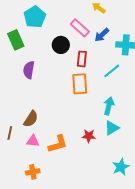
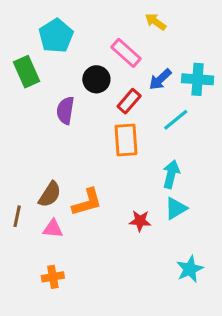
blue arrow: (102, 35) -> (160, 79), moved
red rectangle: (82, 59) -> (129, 101), turned 35
purple semicircle: (29, 70) -> (65, 110), moved
orange L-shape: (58, 144) -> (87, 202), moved

